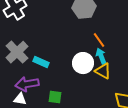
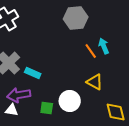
cyan arrow: (101, 56) -> (104, 46), moved
white circle: (83, 63) -> (70, 101), moved

